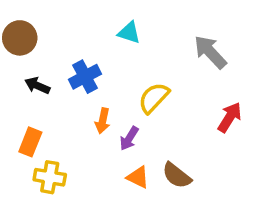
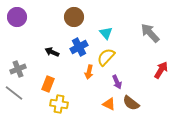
cyan triangle: (129, 33) -> (106, 33), moved, turned 32
brown circle: (20, 38) -> (74, 17), moved
yellow semicircle: (154, 98) -> (106, 57), moved
purple arrow: (129, 138) -> (117, 82), moved, turned -56

